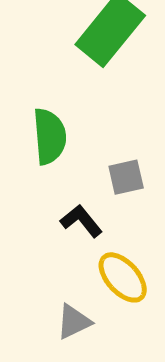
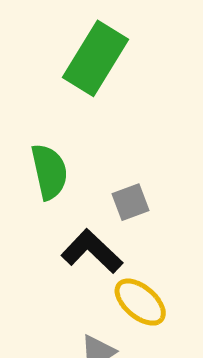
black L-shape: (81, 221) -> (92, 251), size x1.4

